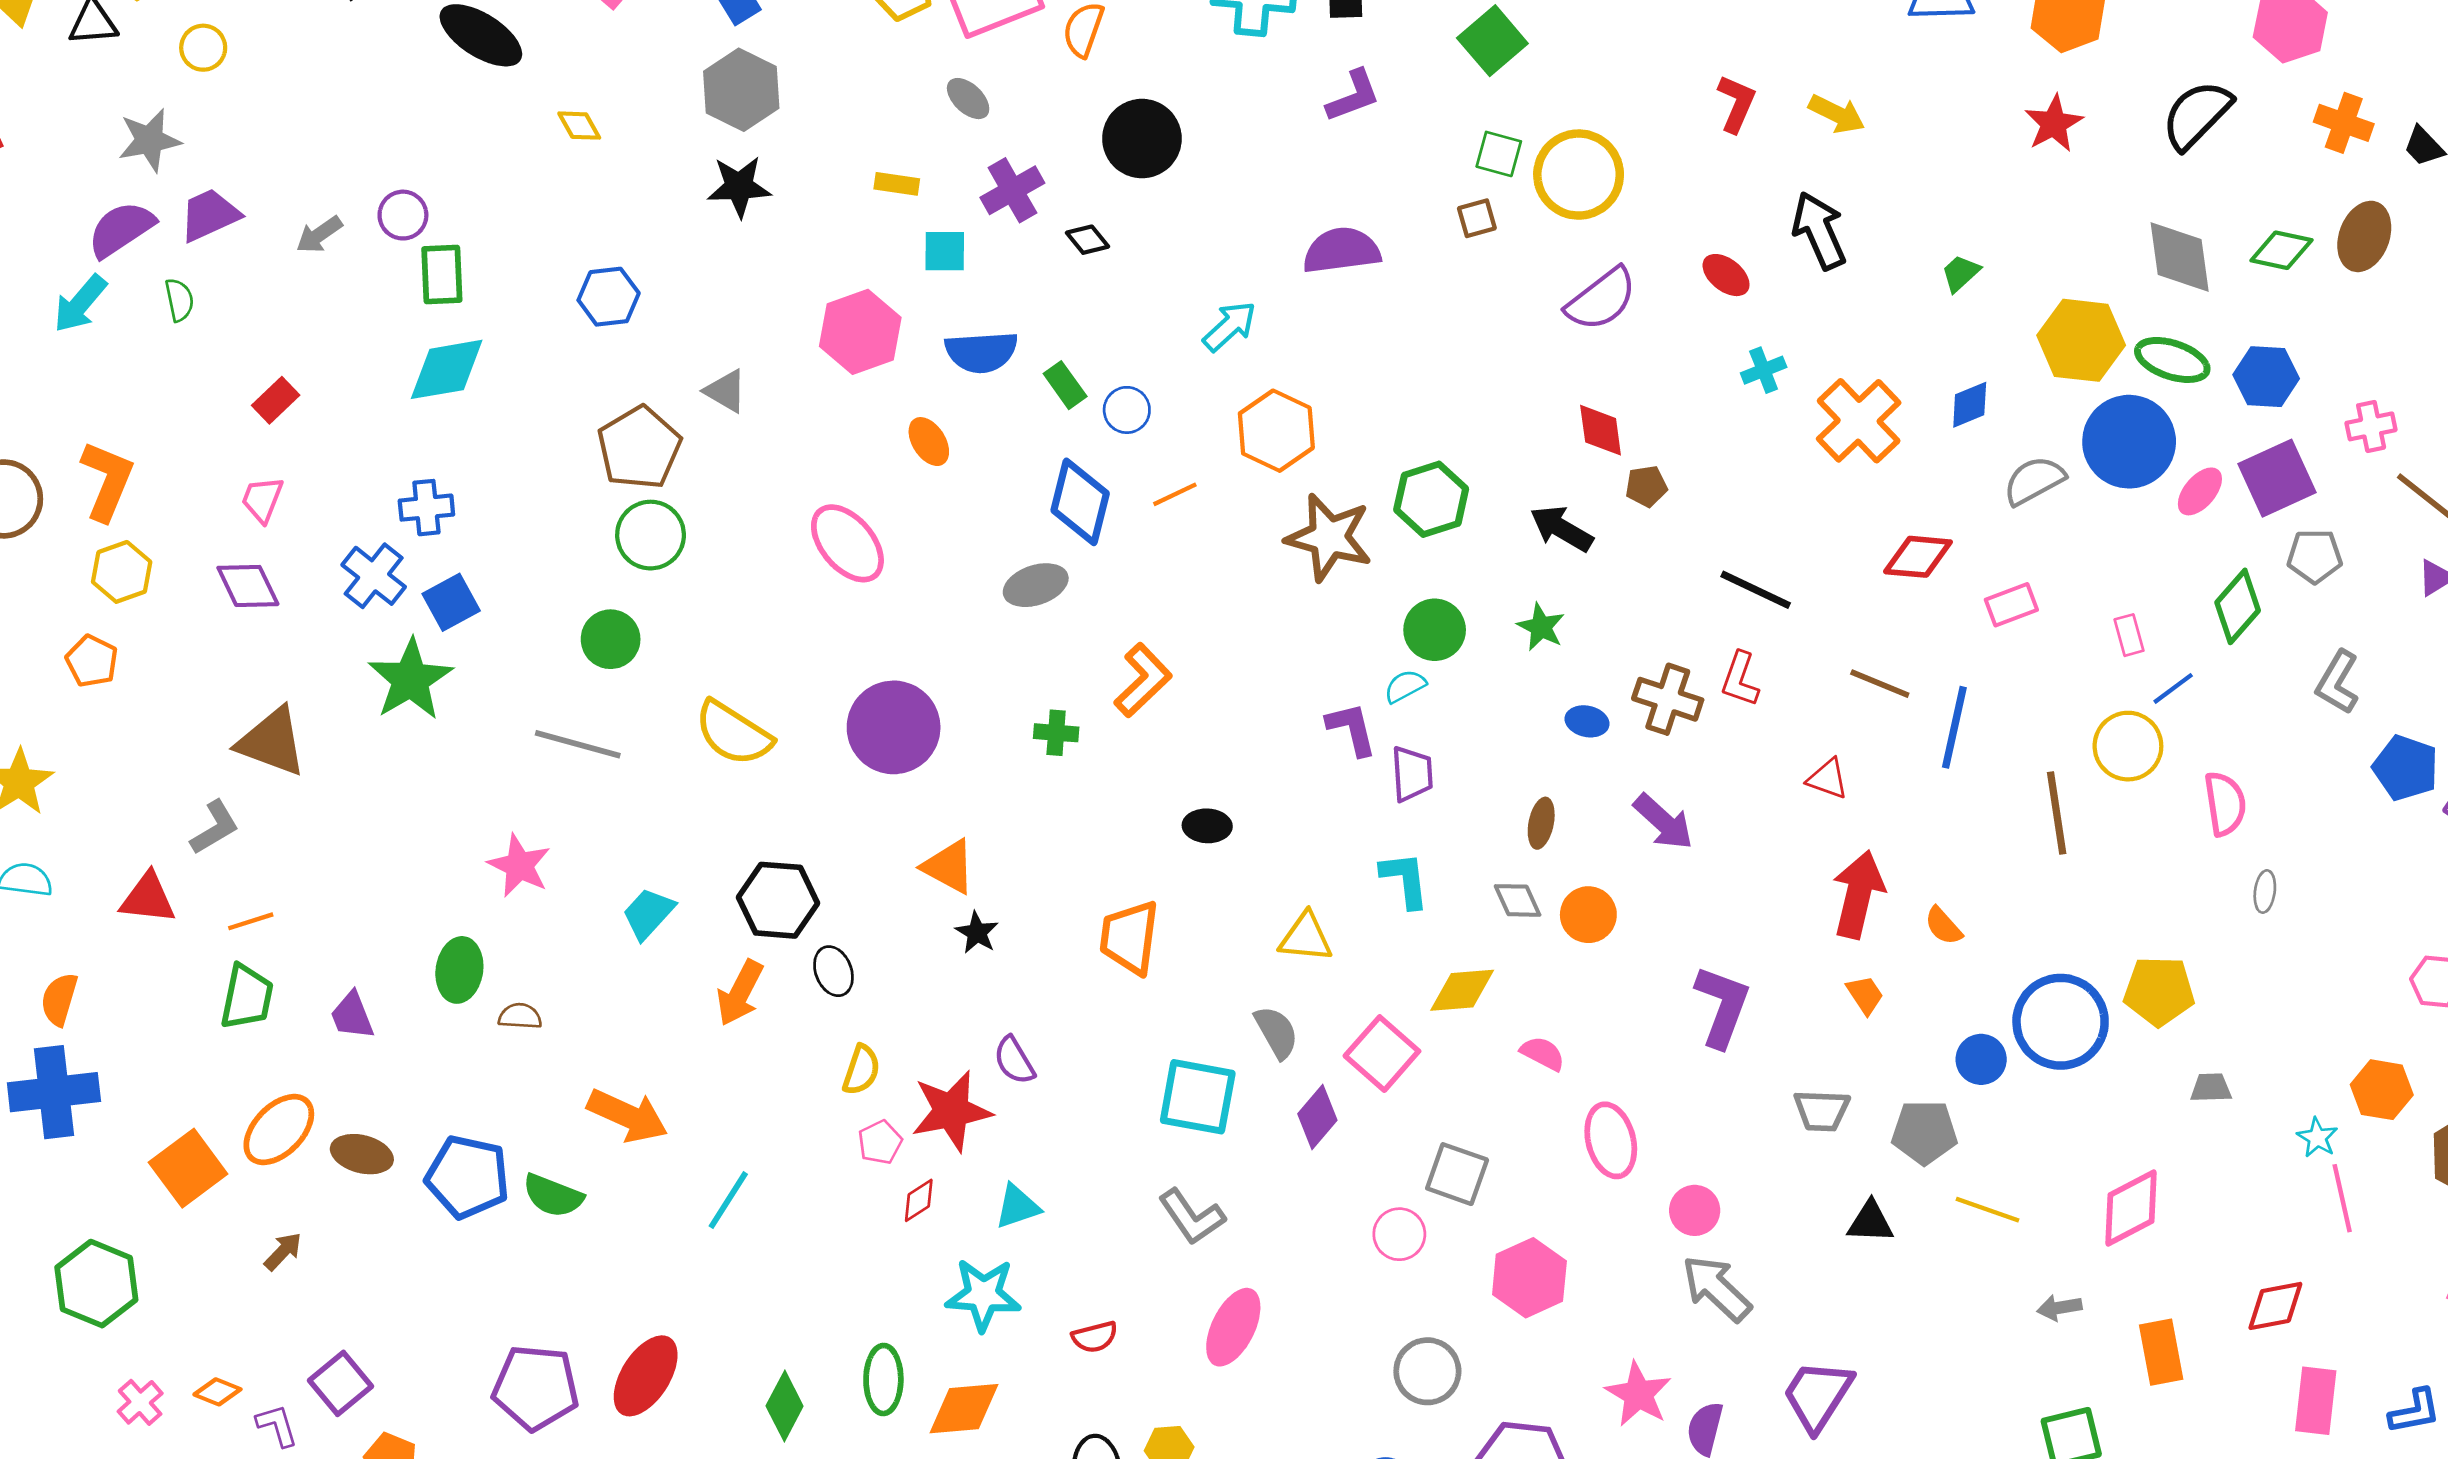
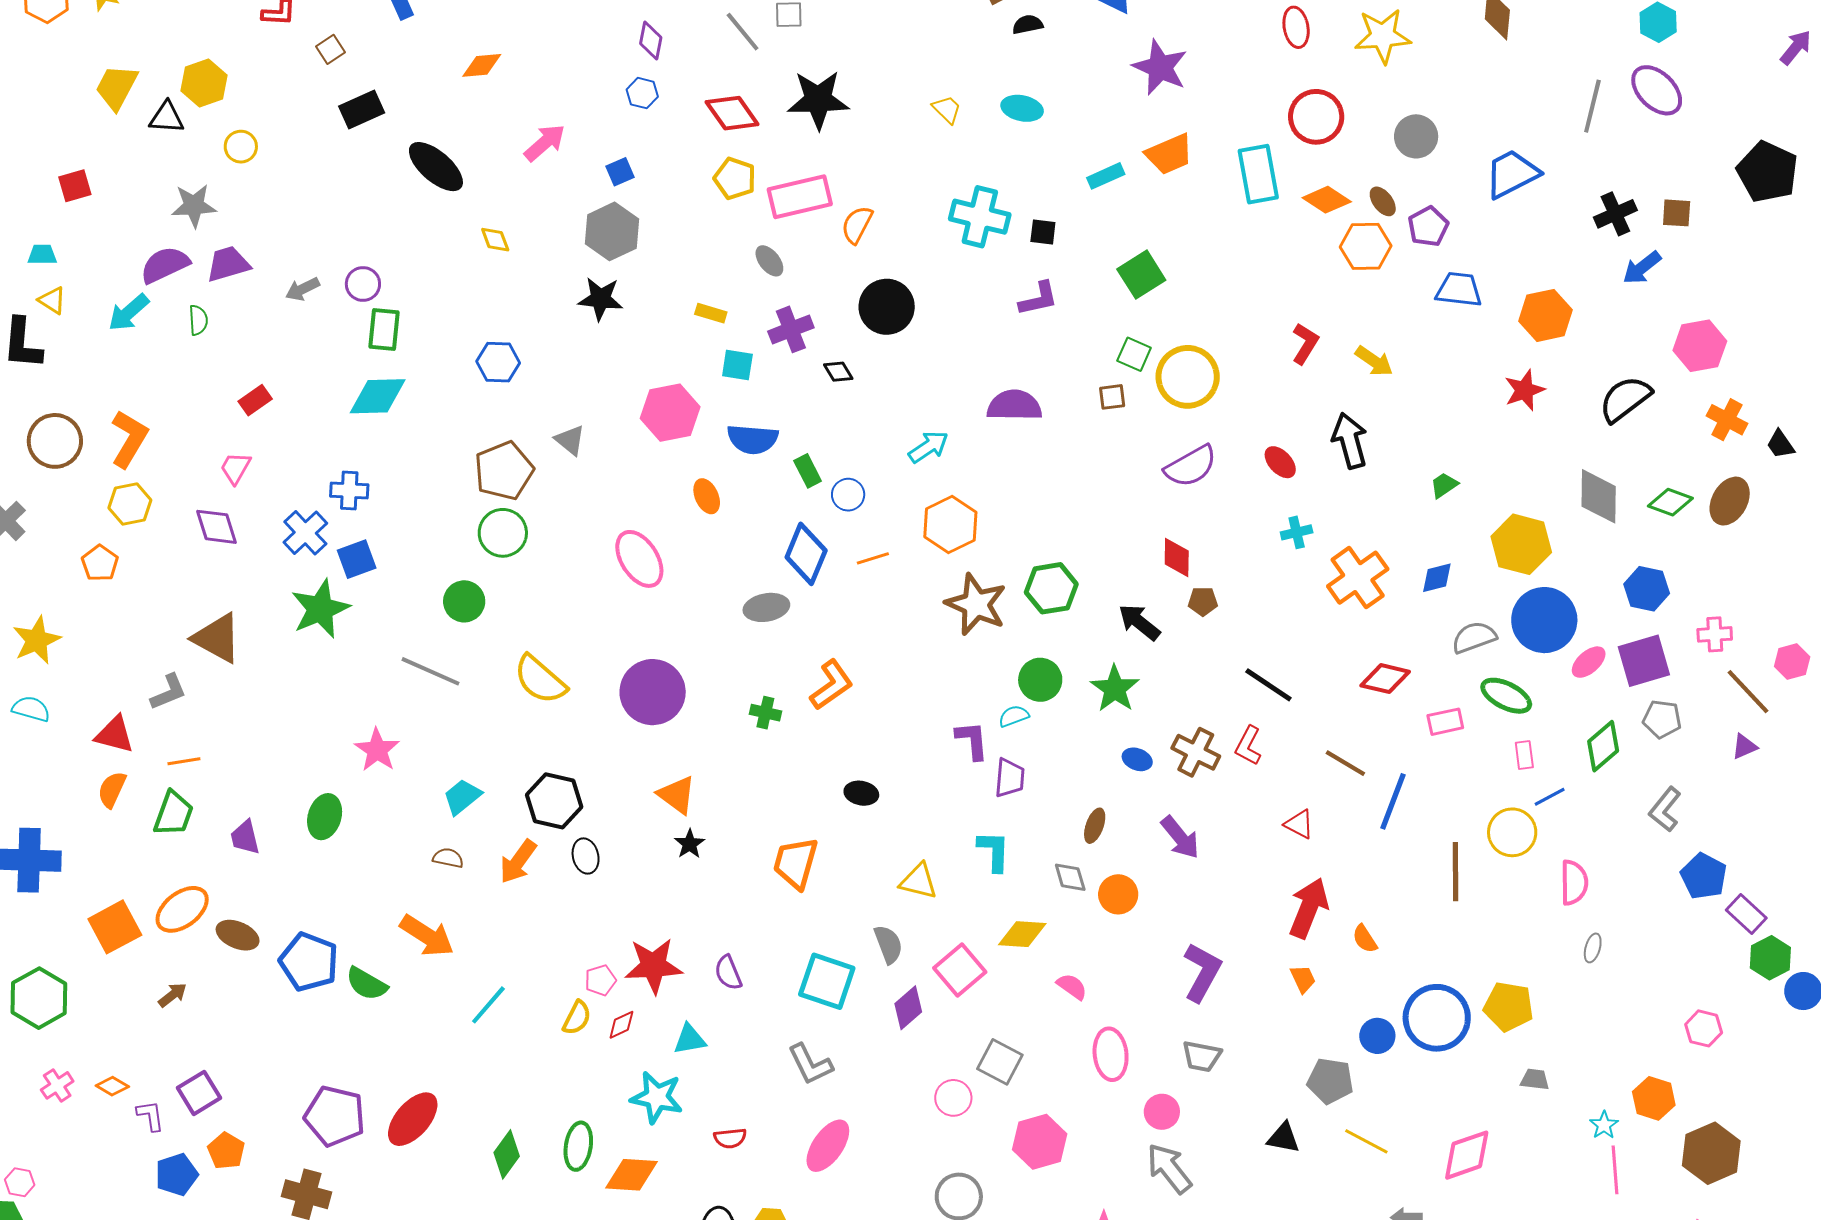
green ellipse: (2172, 360) -> (1506, 696), moved
green star: (1541, 627) -> (1115, 689), size x1.4
orange semicircle: (59, 999) -> (112, 789), moved
brown semicircle: (520, 1016) -> (448, 858), moved
purple semicircle: (1014, 1060) -> (728, 973), moved
yellow semicircle: (861, 1070) -> (577, 1018), moved
gray trapezoid: (1822, 1111) -> (1202, 1056), moved

